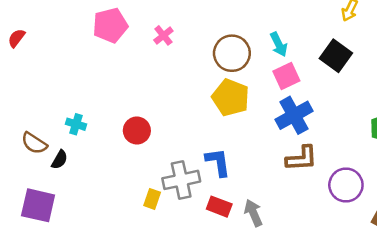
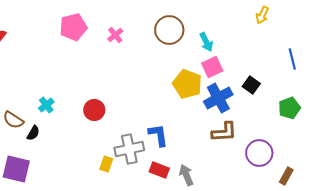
brown circle: (232, 53) -> (169, 30), moved
black square: (336, 56) -> (251, 85), moved, size x0.7
yellow pentagon: (231, 98) -> (187, 84), moved
cyan cross: (76, 124) -> (46, 105), turned 35

